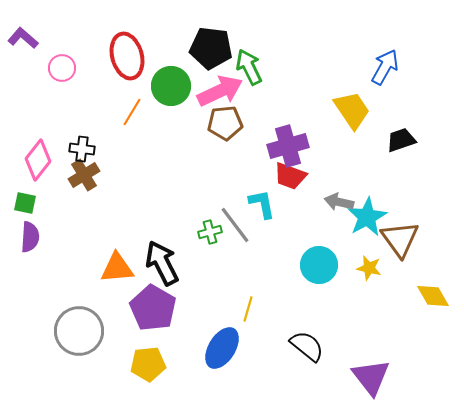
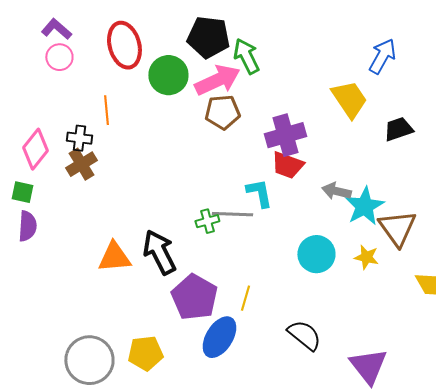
purple L-shape: (23, 38) -> (56, 29), moved
orange line: (132, 112) -> (106, 110), moved, turned -36
gray line: (235, 225) -> (232, 214), turned -51
purple pentagon: (153, 308) -> (194, 297), moved
gray circle: (79, 331) -> (89, 360), moved

